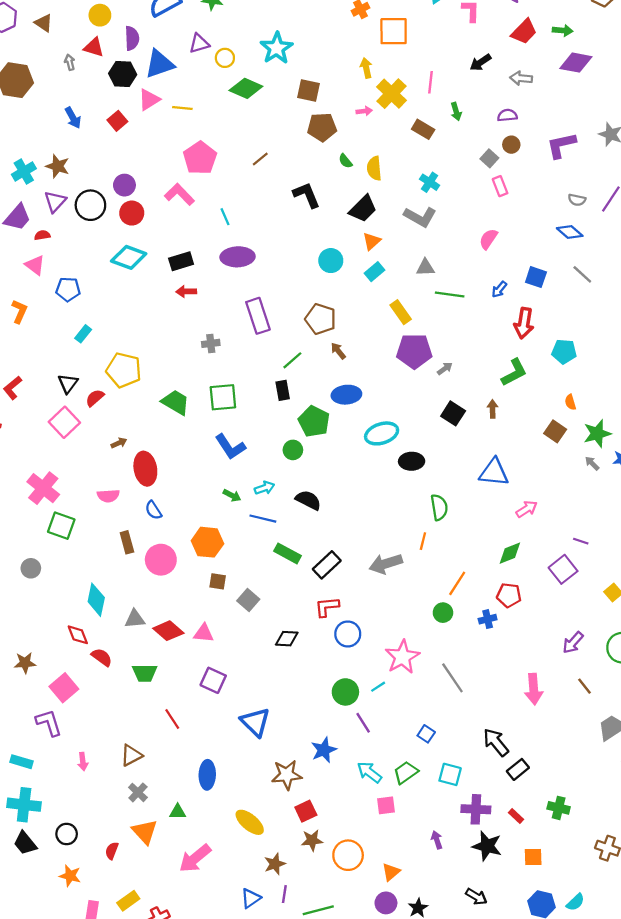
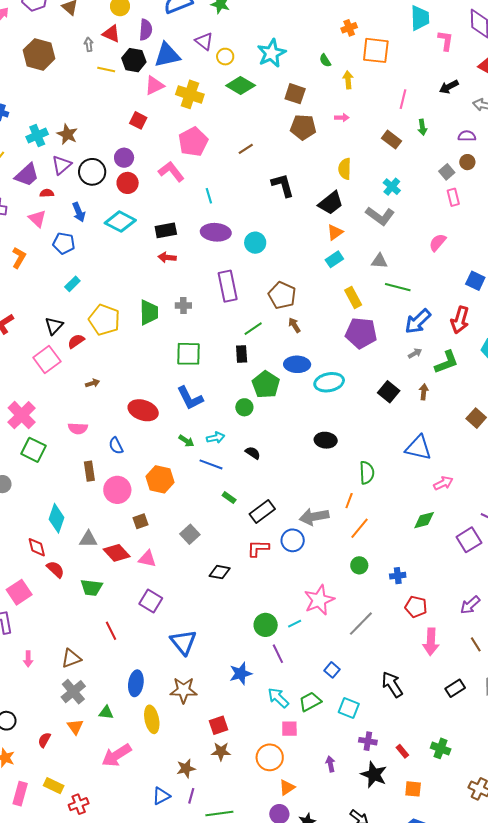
purple triangle: (199, 43) -> (204, 41), turned 48
yellow cross: (391, 94) -> (190, 94), moved, turned -32
yellow line: (182, 108) -> (106, 69), moved
blue arrow: (73, 118) -> (79, 212), moved
red square: (117, 121) -> (138, 120), moved, turned -30
green semicircle: (345, 161) -> (325, 60), moved
cyan circle: (331, 261) -> (255, 243), moved
blue arrow: (499, 289) -> (418, 321), moved, size x1.8
gray arrow: (445, 369) -> (415, 353), moved
green trapezoid: (176, 402) -> (149, 312), moved, turned 52
cyan ellipse: (382, 433) -> (329, 382), moved
black ellipse: (412, 461) -> (326, 440), moved
red ellipse: (145, 469) -> (143, 410), moved, turned -68
black semicircle: (308, 500) -> (253, 453), size x0.7
green rectangle: (288, 553) -> (229, 498), size x0.6
brown square: (218, 581) -> (140, 521), moved, turned -35
orange line: (457, 583) -> (359, 528), moved
red pentagon: (509, 595) -> (416, 607), moved
blue circle: (348, 634) -> (293, 540), moved
gray line: (452, 678) -> (361, 624), turned 72
black rectangle: (518, 769) -> (455, 688), moved
brown star: (287, 775) -> (184, 690), moved
gray cross: (138, 792) -> (73, 692), size x1.4
purple cross: (476, 809) -> (368, 741), size x0.7
yellow ellipse: (250, 822) -> (152, 719), moved, turned 32
orange triangle: (145, 832) -> (75, 727), size x0.7
orange circle: (348, 855) -> (270, 757), moved
yellow rectangle: (128, 901) -> (54, 786), turned 54

